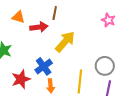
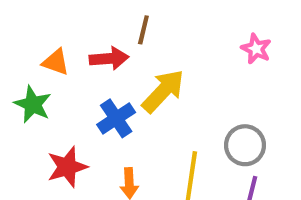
orange triangle: (18, 17) -> (56, 62), moved
blue cross: (44, 66) -> (116, 118), moved

